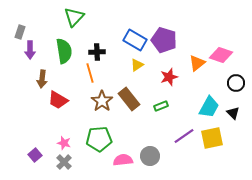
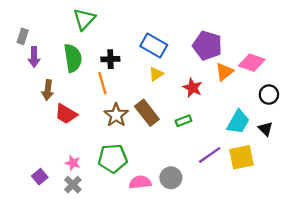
purple pentagon: (164, 40) -> (207, 45), moved
red star: (169, 77) -> (193, 88), turned -30

